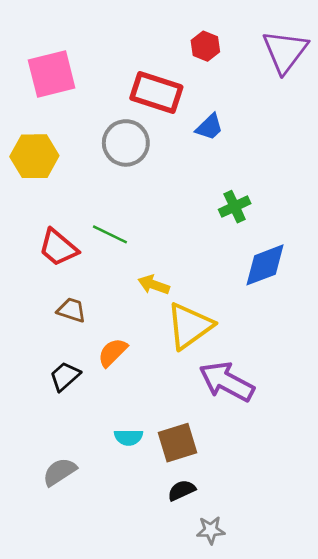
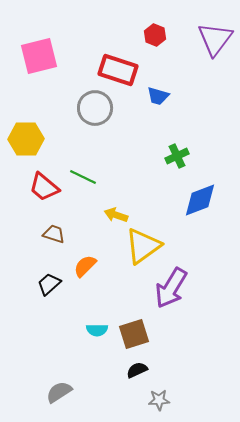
blue trapezoid: (209, 127) -> (158, 96), turned 60
yellow hexagon: (34, 156) -> (26, 139), moved
purple arrow: (227, 382) -> (171, 288), turned -87
gray semicircle: (60, 472) -> (59, 392), moved

